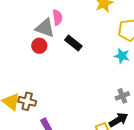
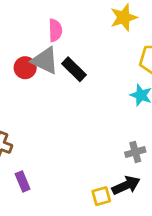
gray triangle: (45, 28) -> (45, 61), moved

